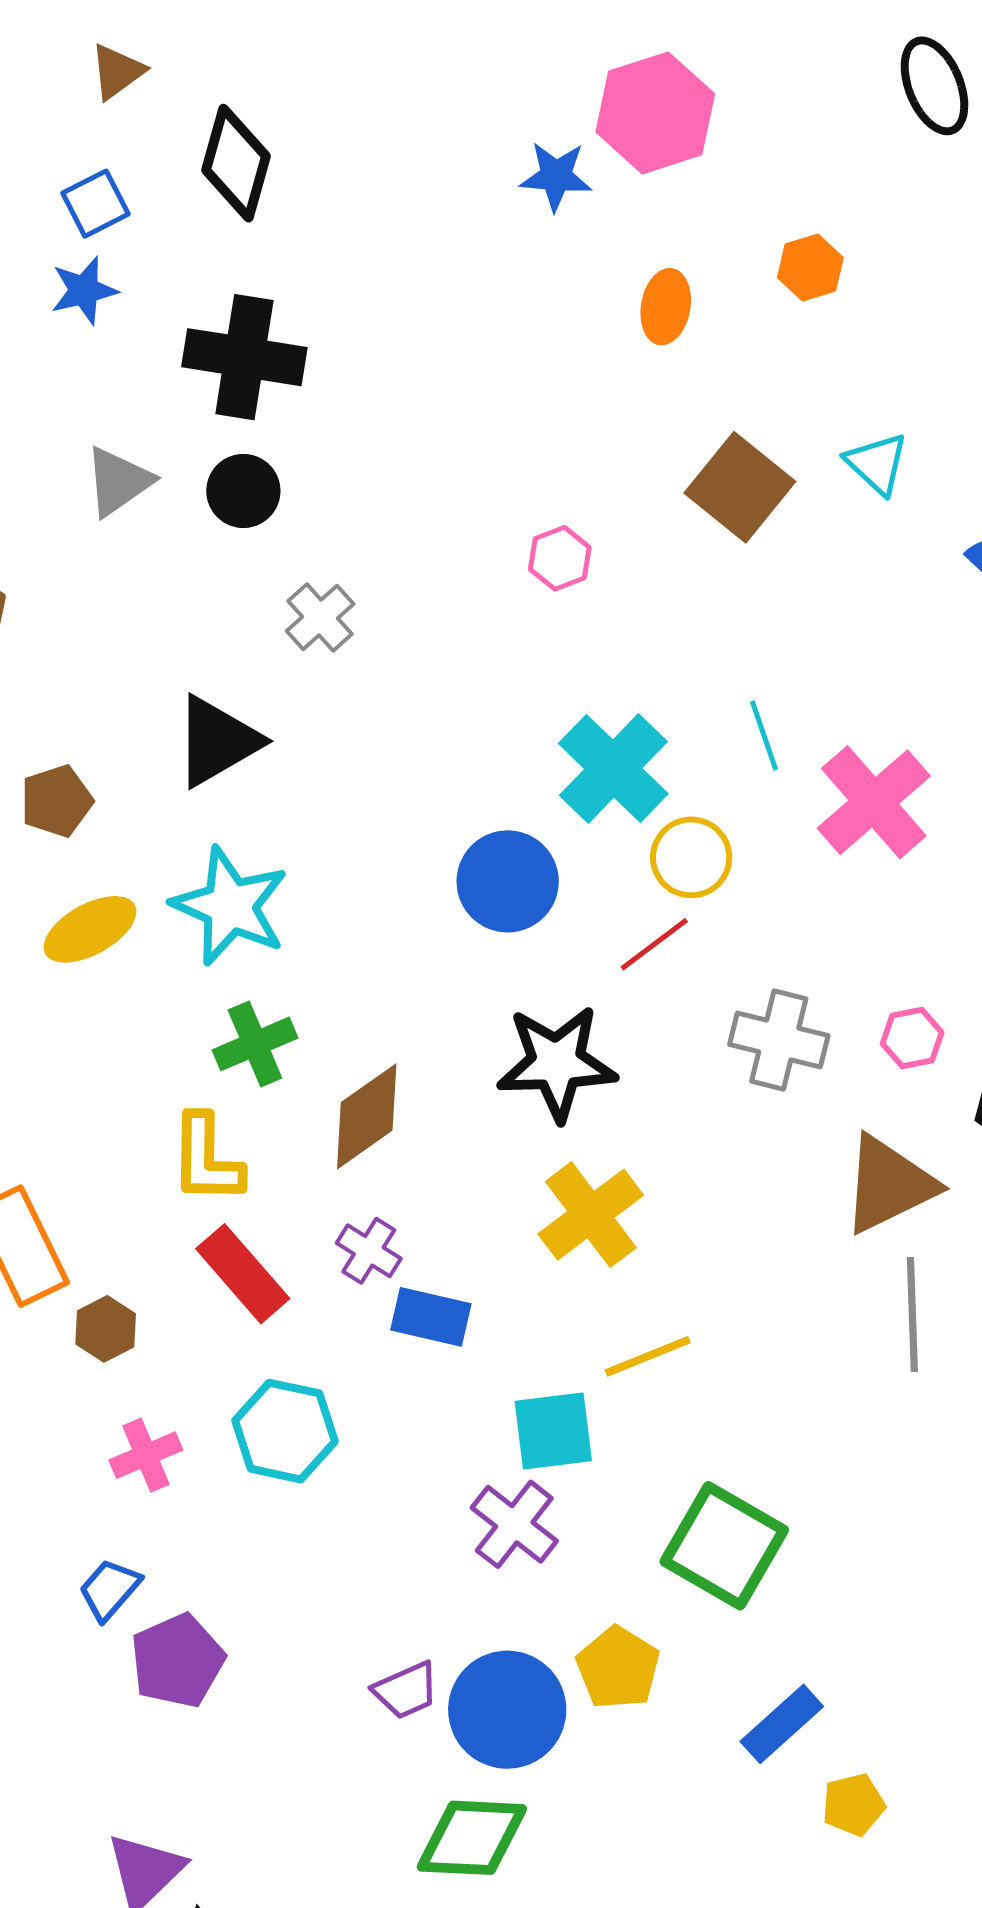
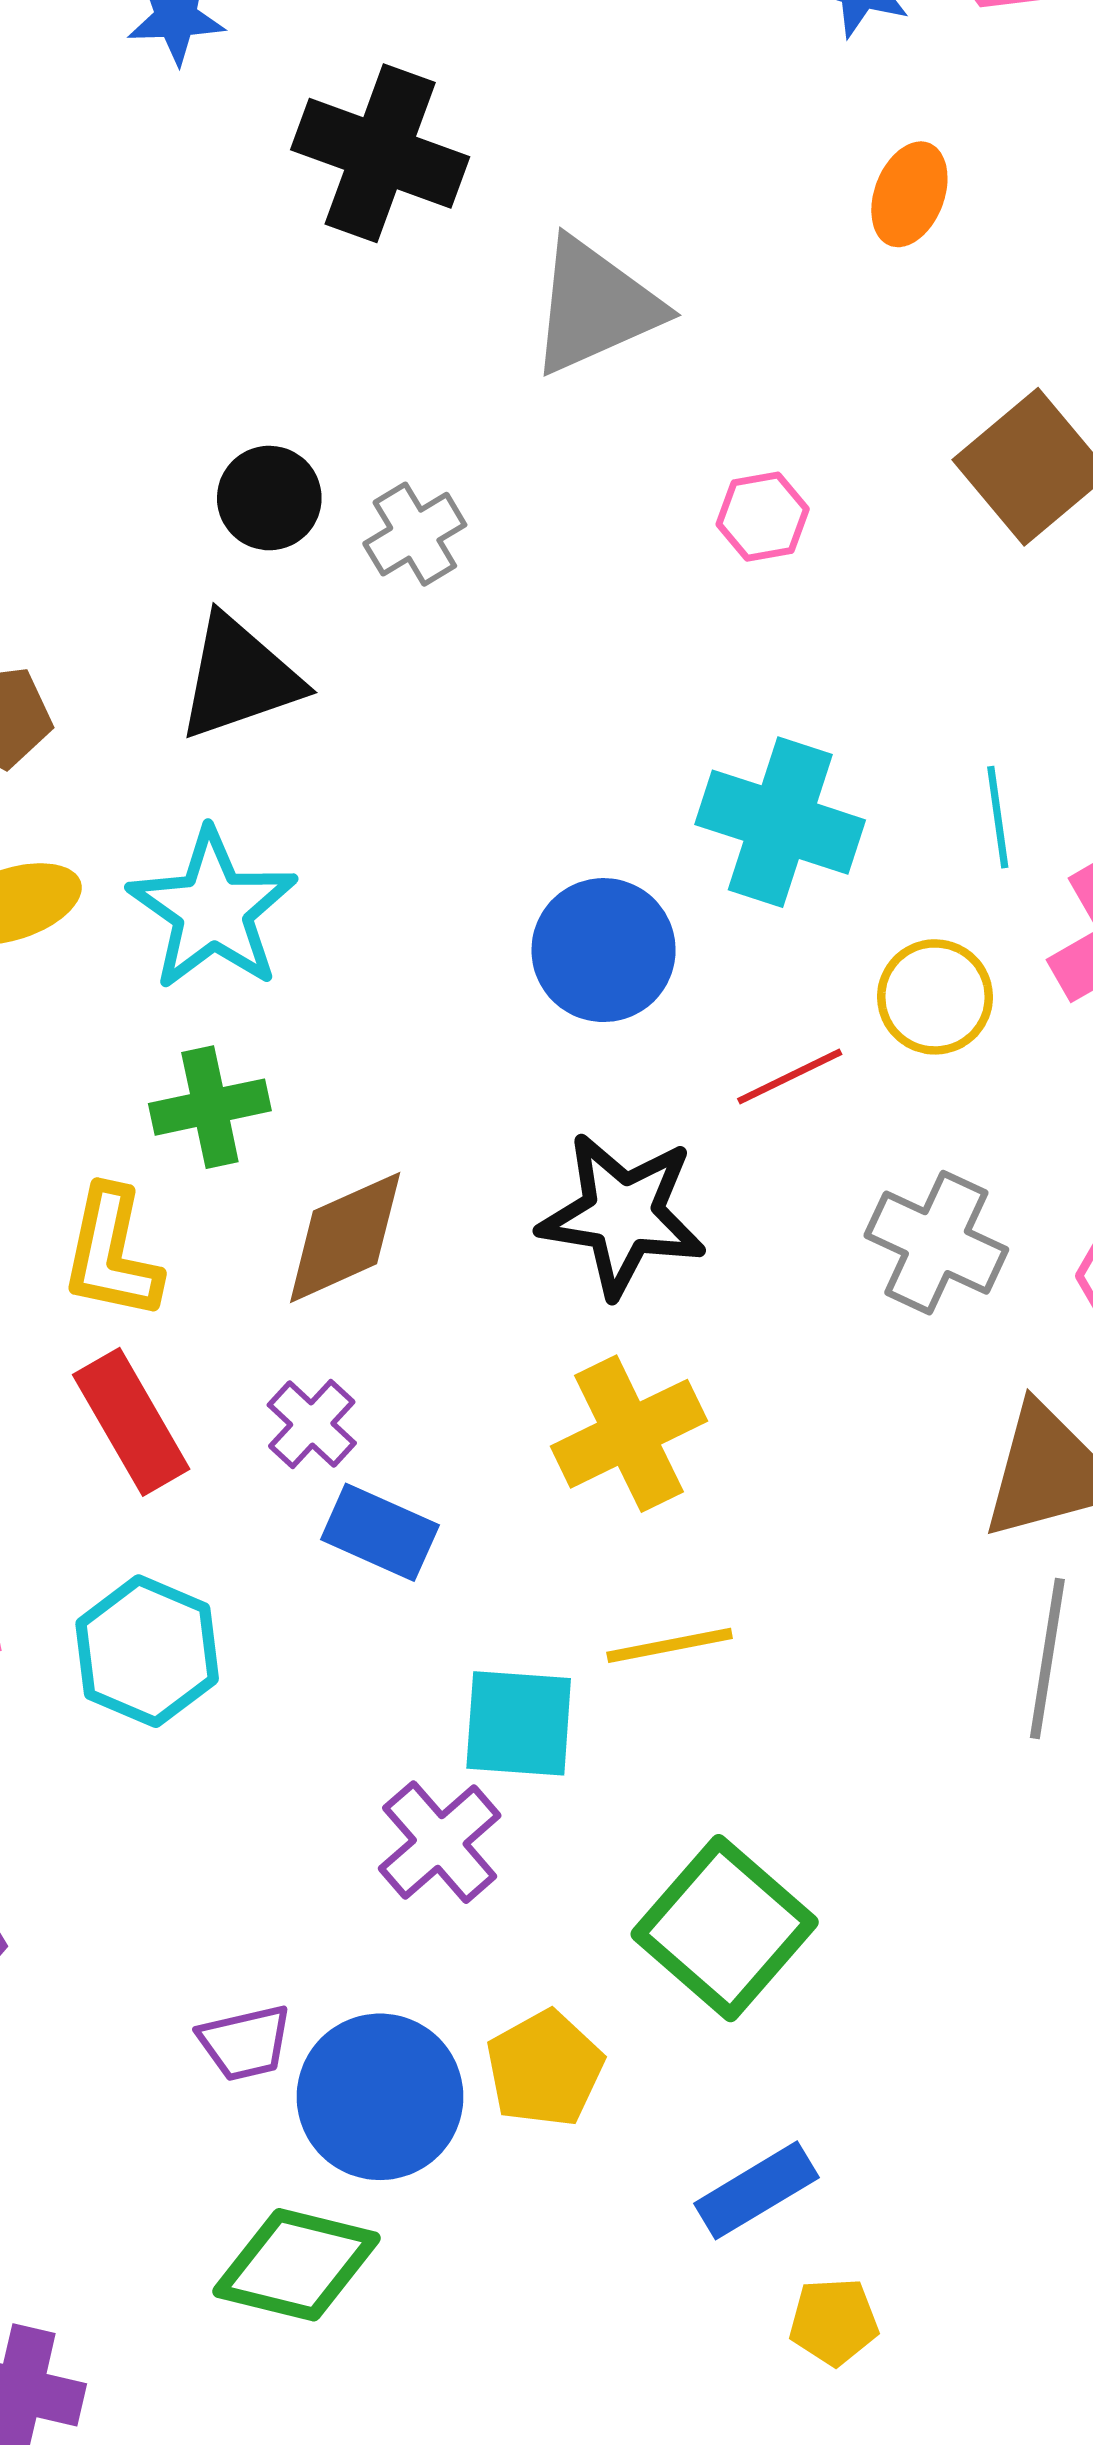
orange ellipse: (666, 307) -> (909, 194), moved
gray triangle: (118, 481) -> (595, 306), moved, size x1.4
black circle: (243, 491) -> (269, 498), moved
cyan cross: (613, 769) -> (780, 822), turned -37
yellow circle: (691, 857) -> (935, 997), moved

